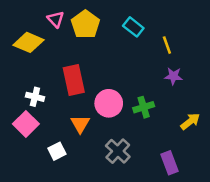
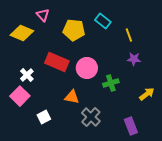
yellow pentagon: (85, 24) -> (74, 30), moved, turned -30
red rectangle: (74, 80) -> (57, 62), turned -55
white cross: (35, 97) -> (27, 75), turned 32
pink circle: (109, 103) -> (87, 68), moved
orange triangle: (80, 124) -> (72, 97), moved, turned -49

